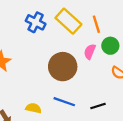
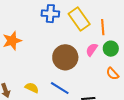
blue cross: (36, 22) -> (50, 14), turned -36

